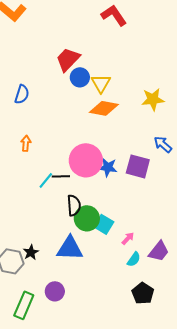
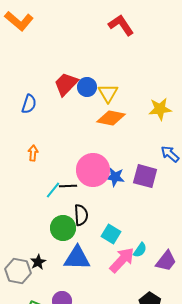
red trapezoid: (68, 59) -> (66, 84), moved
green circle: (87, 218) -> (63, 228), moved
pink arrow: (128, 238) -> (122, 260), moved, size x2.0
cyan semicircle: (134, 259) -> (140, 250), moved

